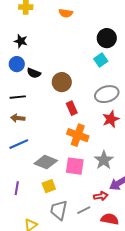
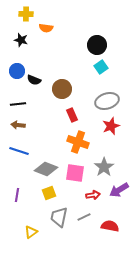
orange semicircle: (66, 13) -> (46, 28), moved
black circle: (107, 38) -> (97, 45), moved
black star: (21, 41) -> (21, 40), moved
blue line: (19, 144) -> (19, 151), turned 42
red arrow: (101, 196) -> (93, 195), moved

